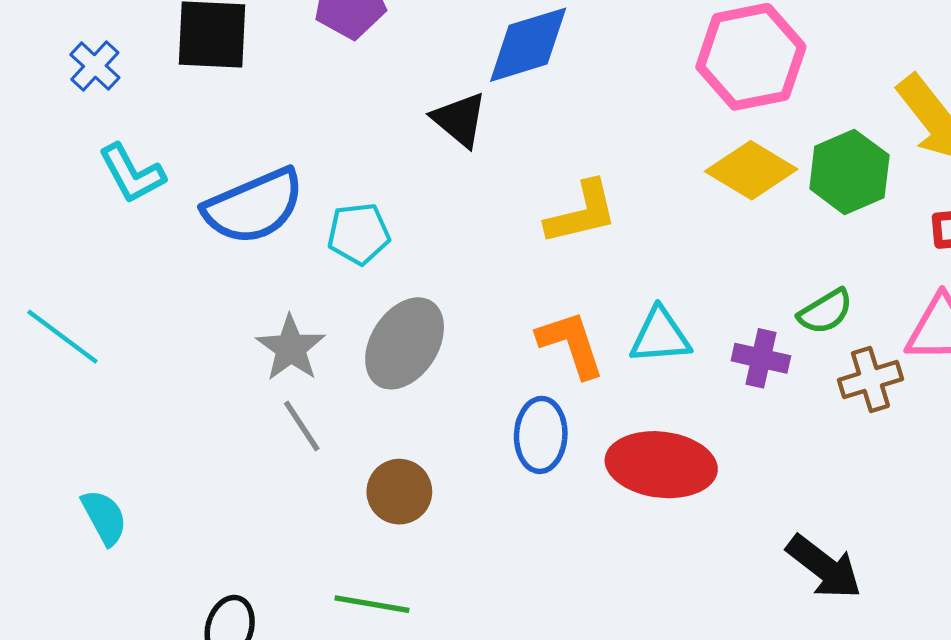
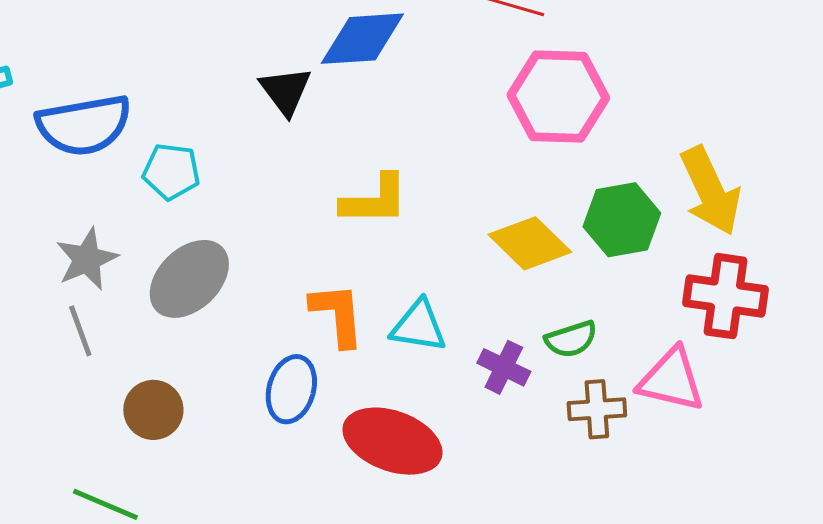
yellow diamond: (751, 170) -> (530, 243), moved

